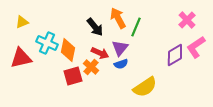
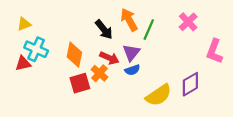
pink cross: (187, 20) -> (188, 22), moved
cyan cross: (47, 43) -> (36, 49), moved
pink L-shape: (196, 47) -> (214, 51), turned -35
purple diamond: (175, 55) -> (190, 84), moved
red triangle: (21, 58) -> (23, 63), size x0.7

